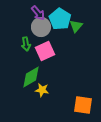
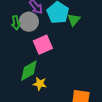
gray circle: (41, 27) -> (29, 22), moved
green arrow: (26, 44) -> (16, 23), moved

